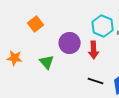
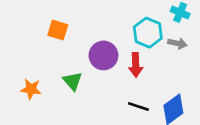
orange square: (36, 24) -> (58, 30), turned -35
orange star: (15, 58) -> (31, 89), moved

